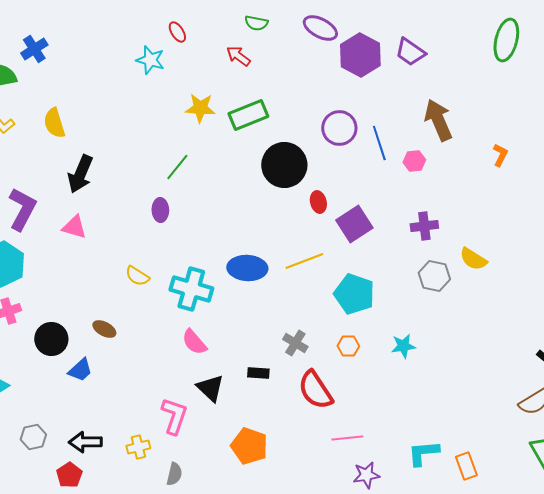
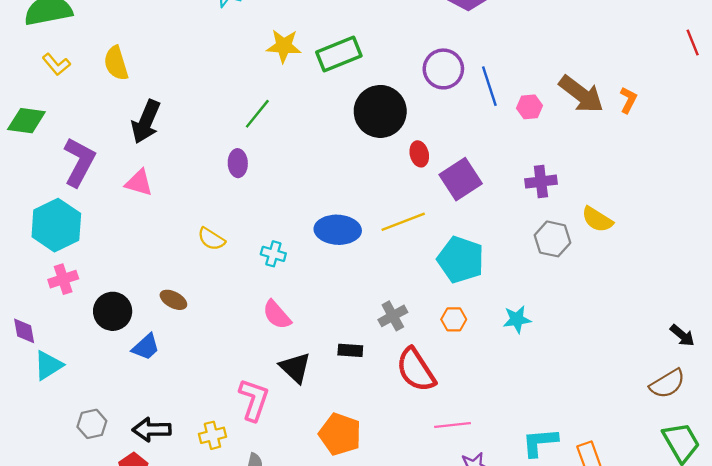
brown arrow: (438, 120) -> (581, 94), moved, turned 150
cyan cross: (191, 289) -> (273, 254), size x0.5
gray cross: (295, 343) -> (393, 316), turned 30

